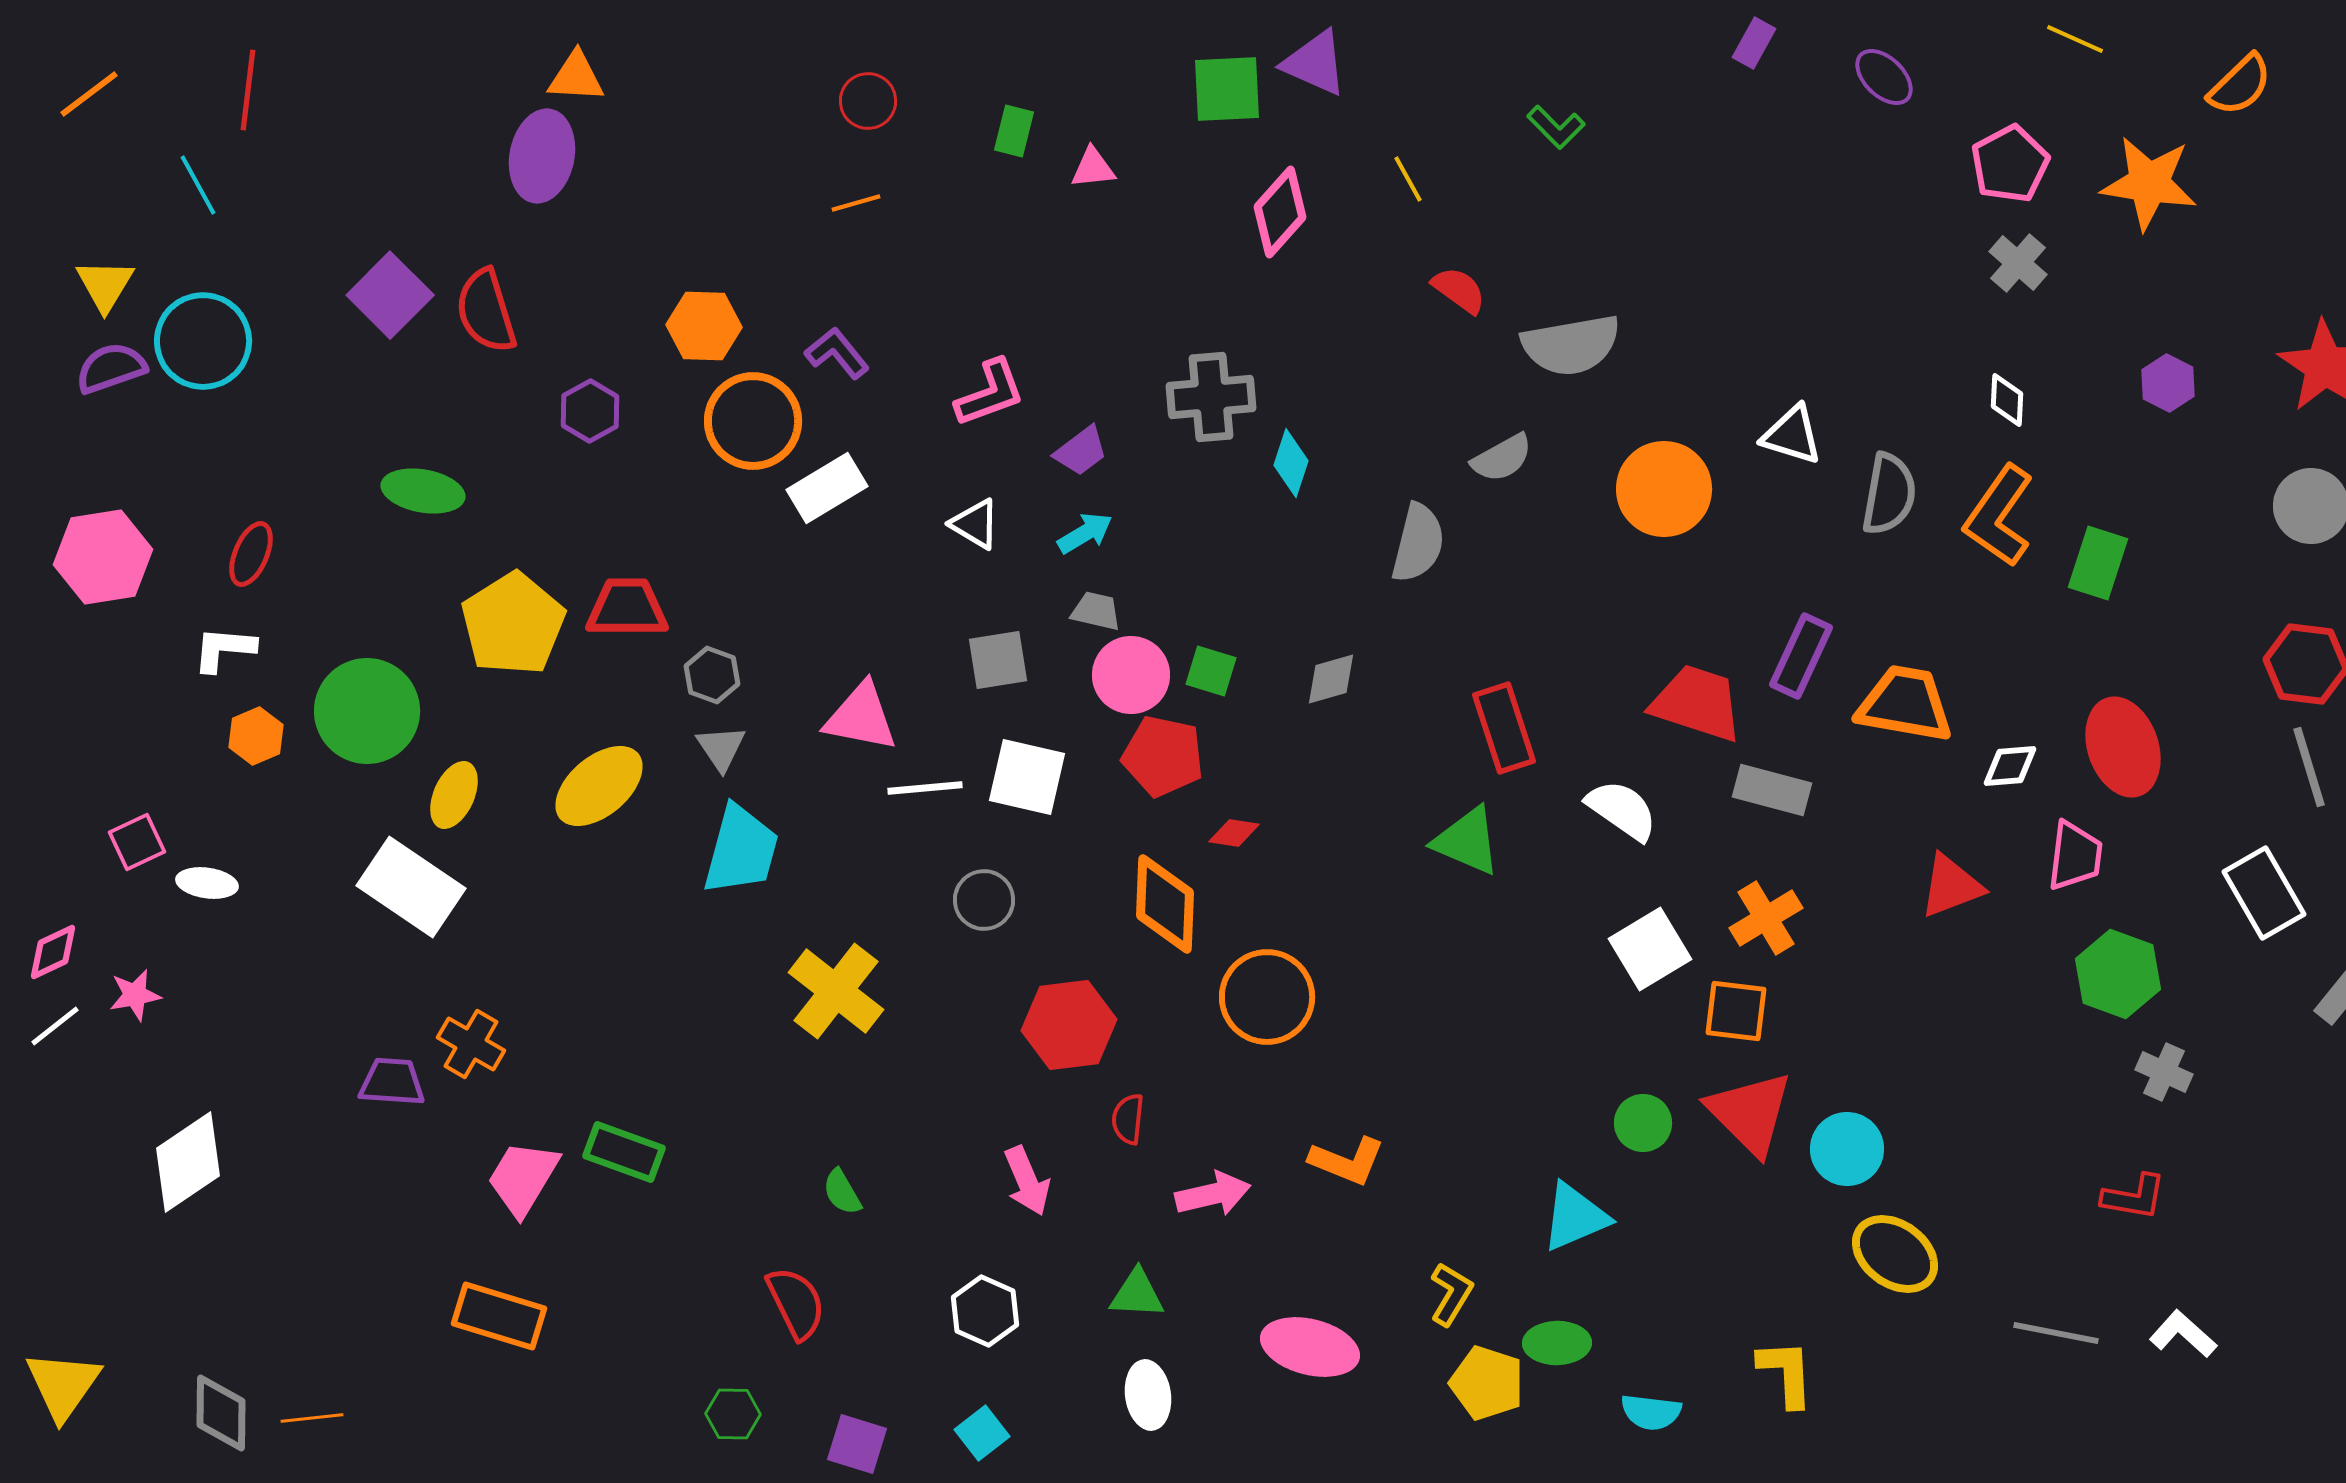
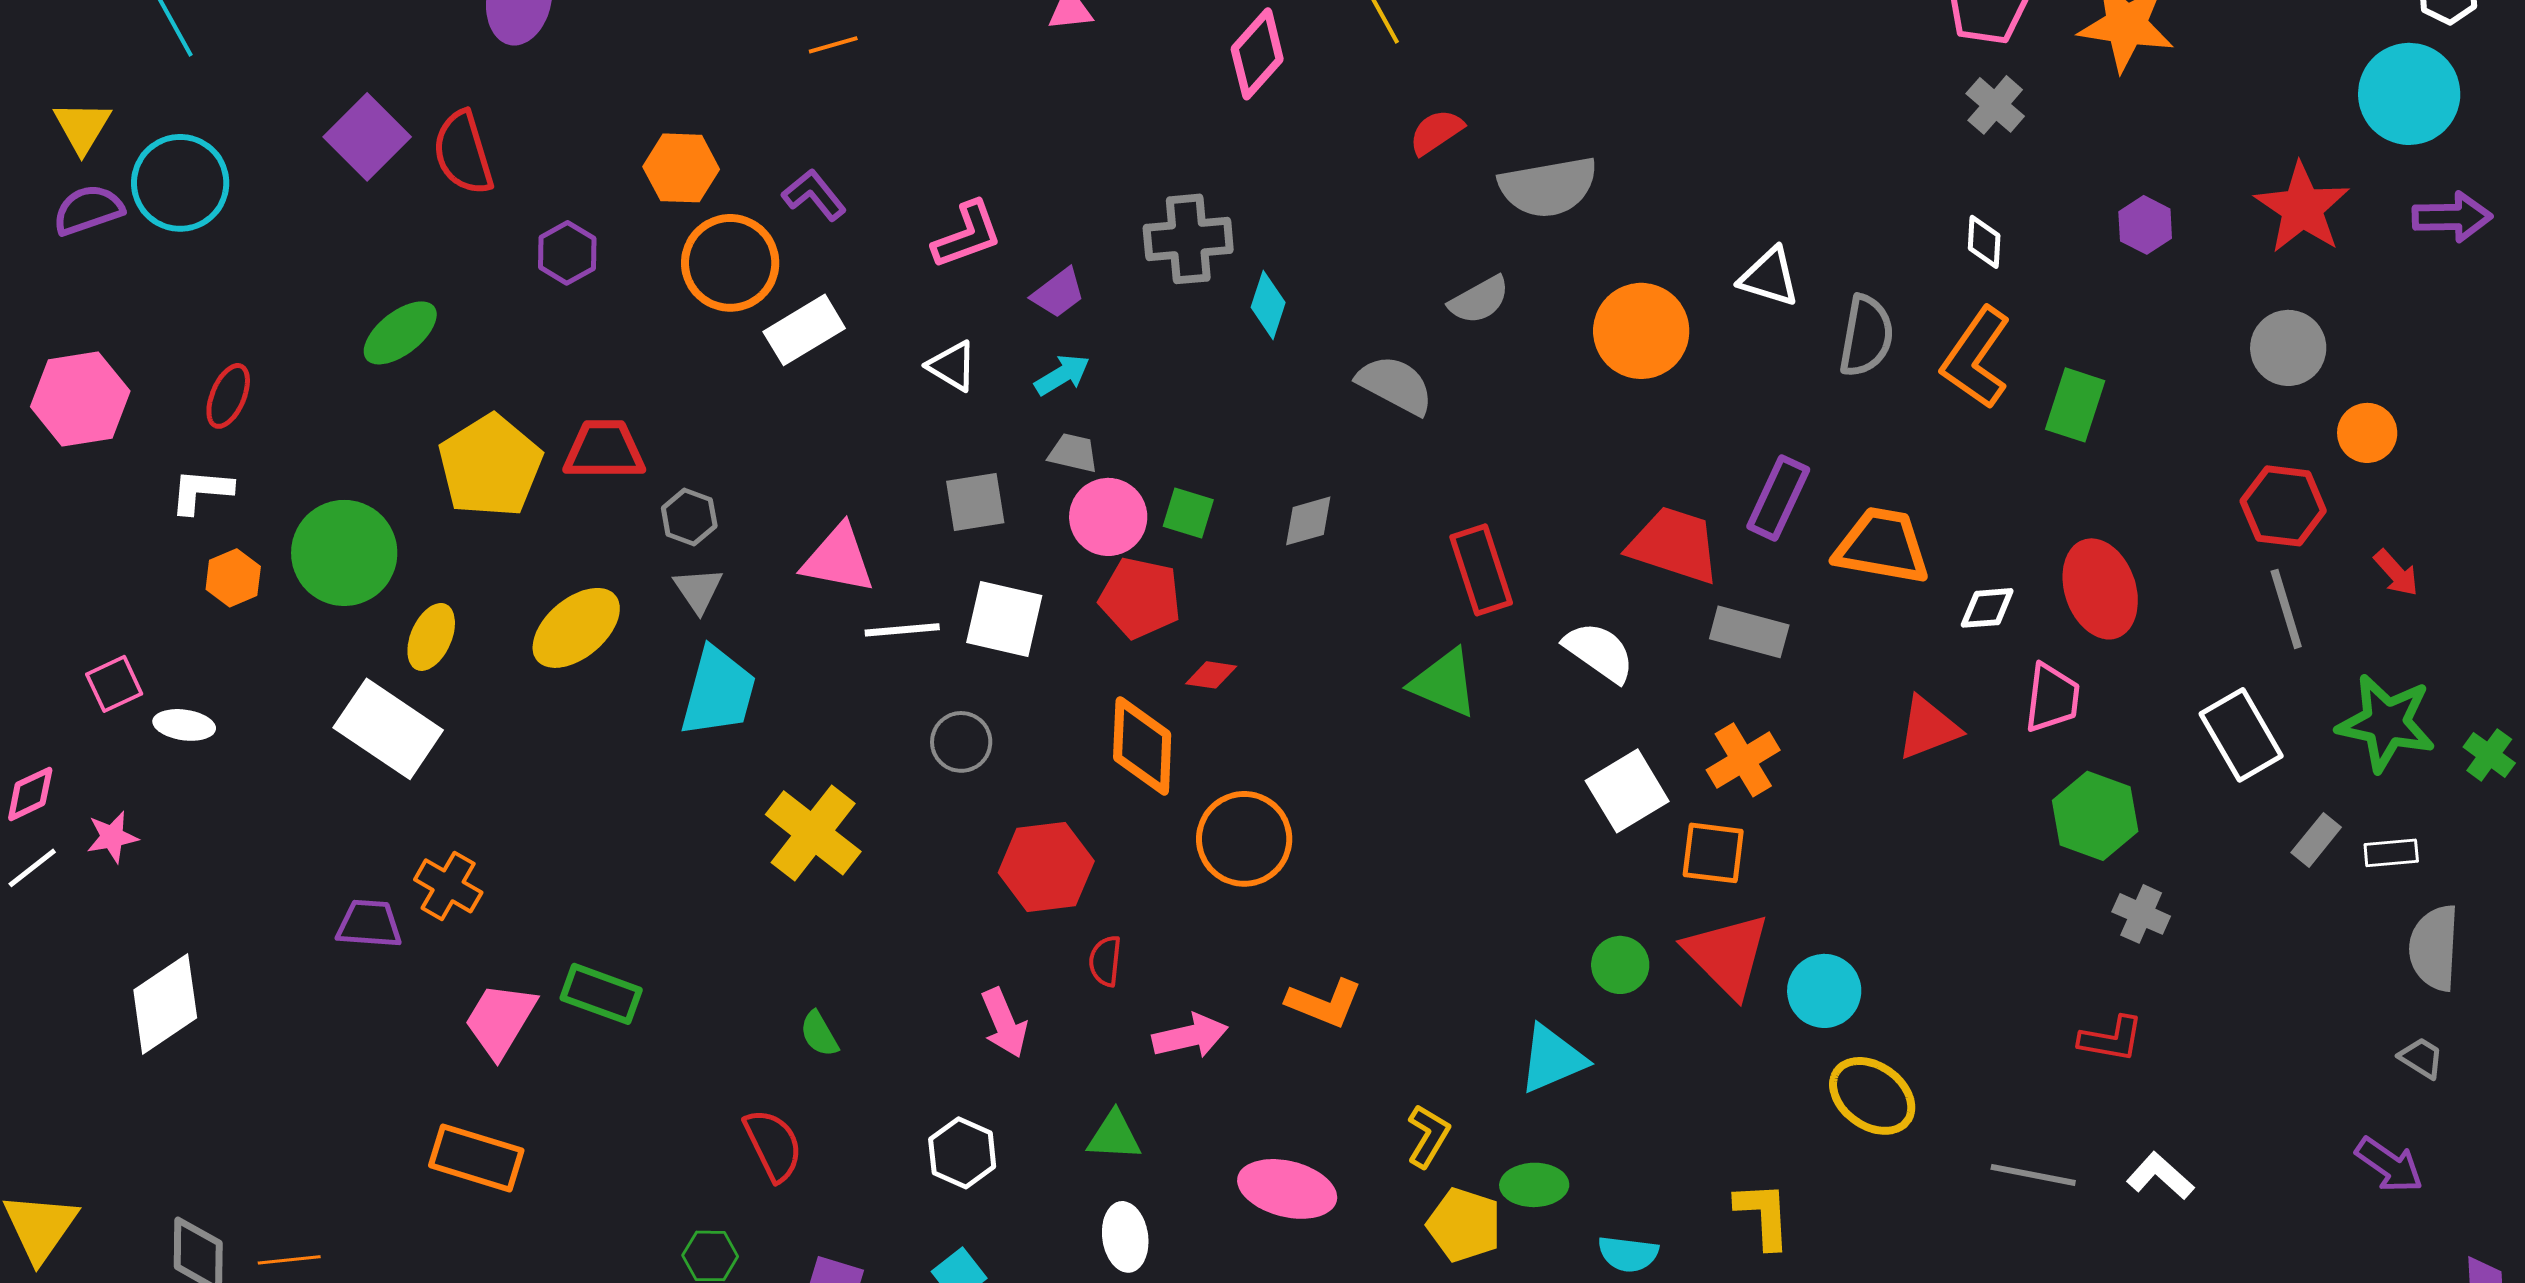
red semicircle: (1459, 290) -> (1436, 132), turned -70
green ellipse: (423, 491) -> (400, 333), turned -48
gray semicircle: (1418, 543) -> (1395, 385), turned -76

